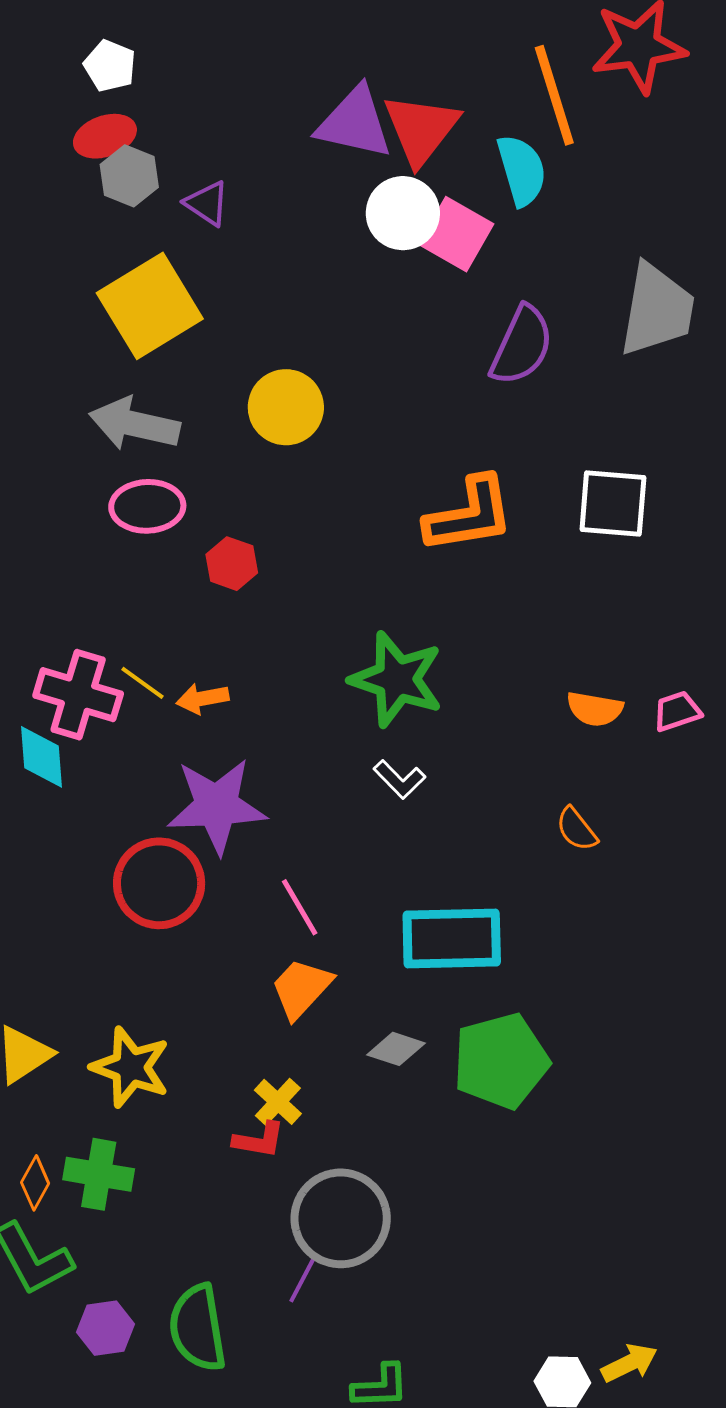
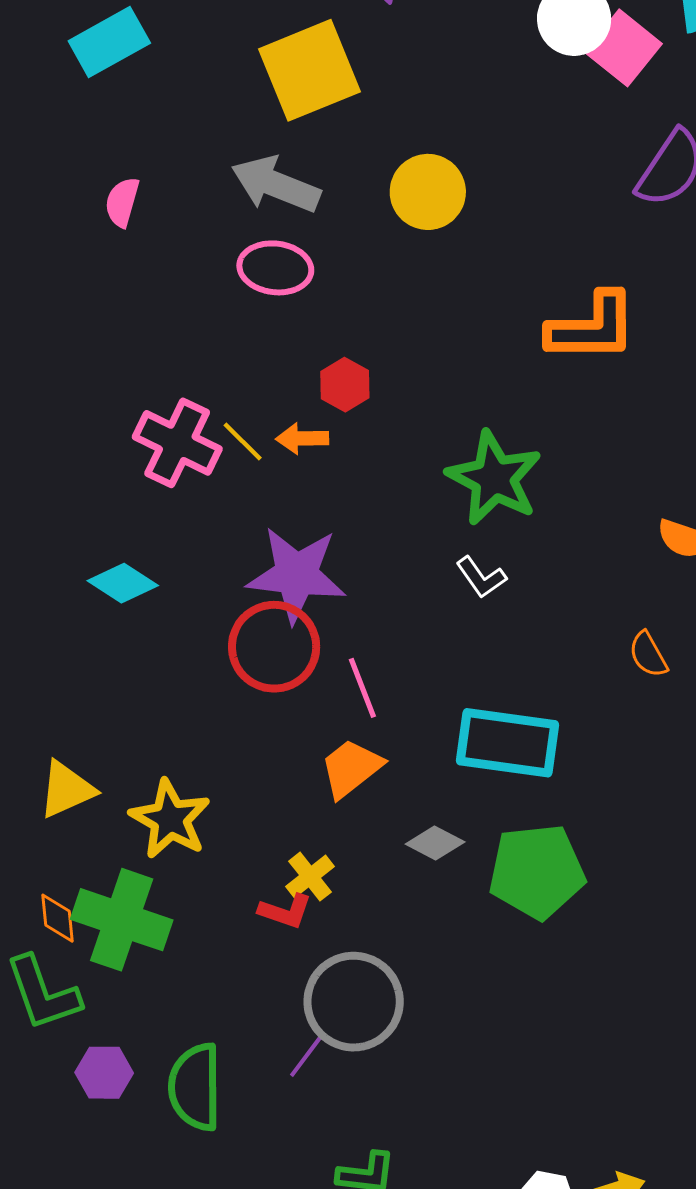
red hexagon: (232, 564) -> (345, 385), moved
orange arrow: (202, 699) -> (302, 438), moved
cyan diamond: (42, 757) -> (123, 583), moved, turned -62
red circle: (159, 883) -> (274, 647), moved
green cross: (99, 1174) -> (122, 920), size x1.4
orange diamond: (35, 1183) -> (57, 918), turned -44

